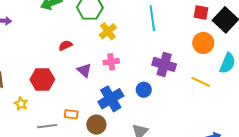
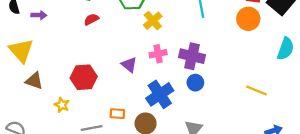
orange circle: (203, 43) -> (248, 19), moved
red semicircle: (65, 45) -> (91, 19), moved
purple cross: (164, 64) -> (192, 56), moved
yellow line: (201, 82) -> (256, 90), moved

